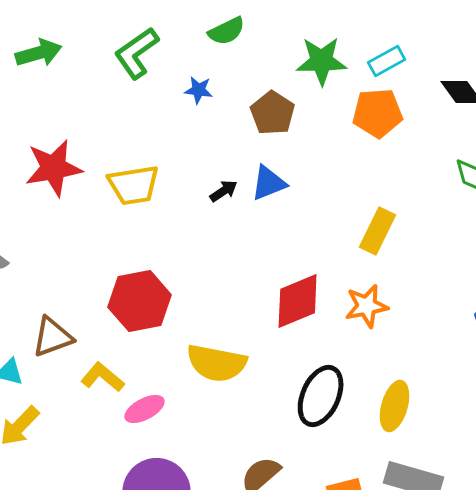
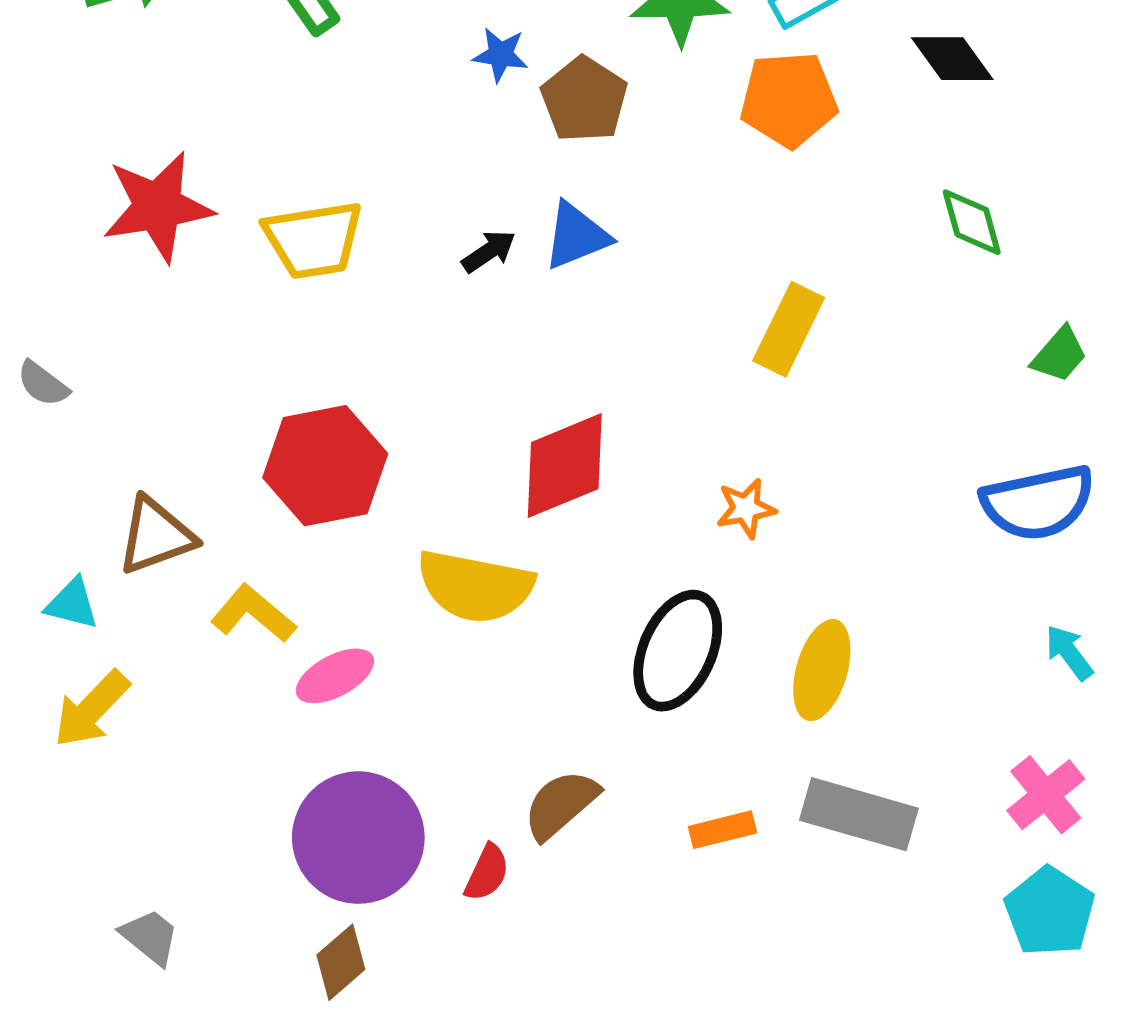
blue star: (199, 90) -> (500, 55), moved
red diamond: (298, 301) -> (565, 466), moved
orange star: (367, 306) -> (746, 508), moved, size x0.7

